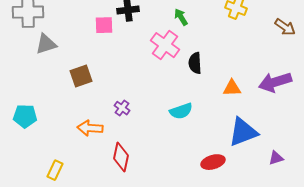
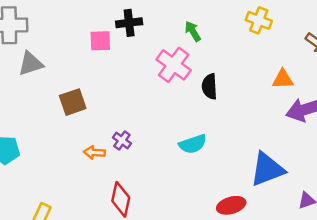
orange triangle: (232, 88) -> (283, 79), moved
orange arrow: (90, 128) -> (94, 152), moved, size x0.7

